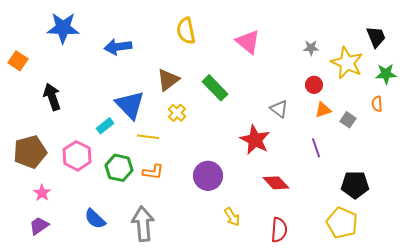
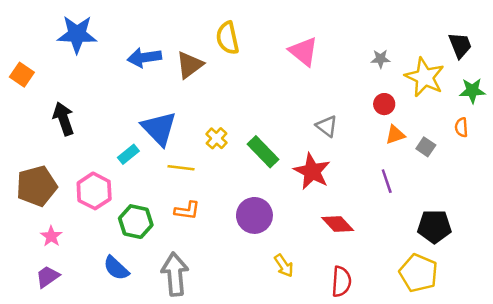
brown triangle: (168, 80) -> (190, 65), moved
green rectangle: (215, 88) -> (263, 152), moved
gray triangle: (279, 109) -> (327, 126), moved
green hexagon: (119, 168) -> (136, 222), moved

